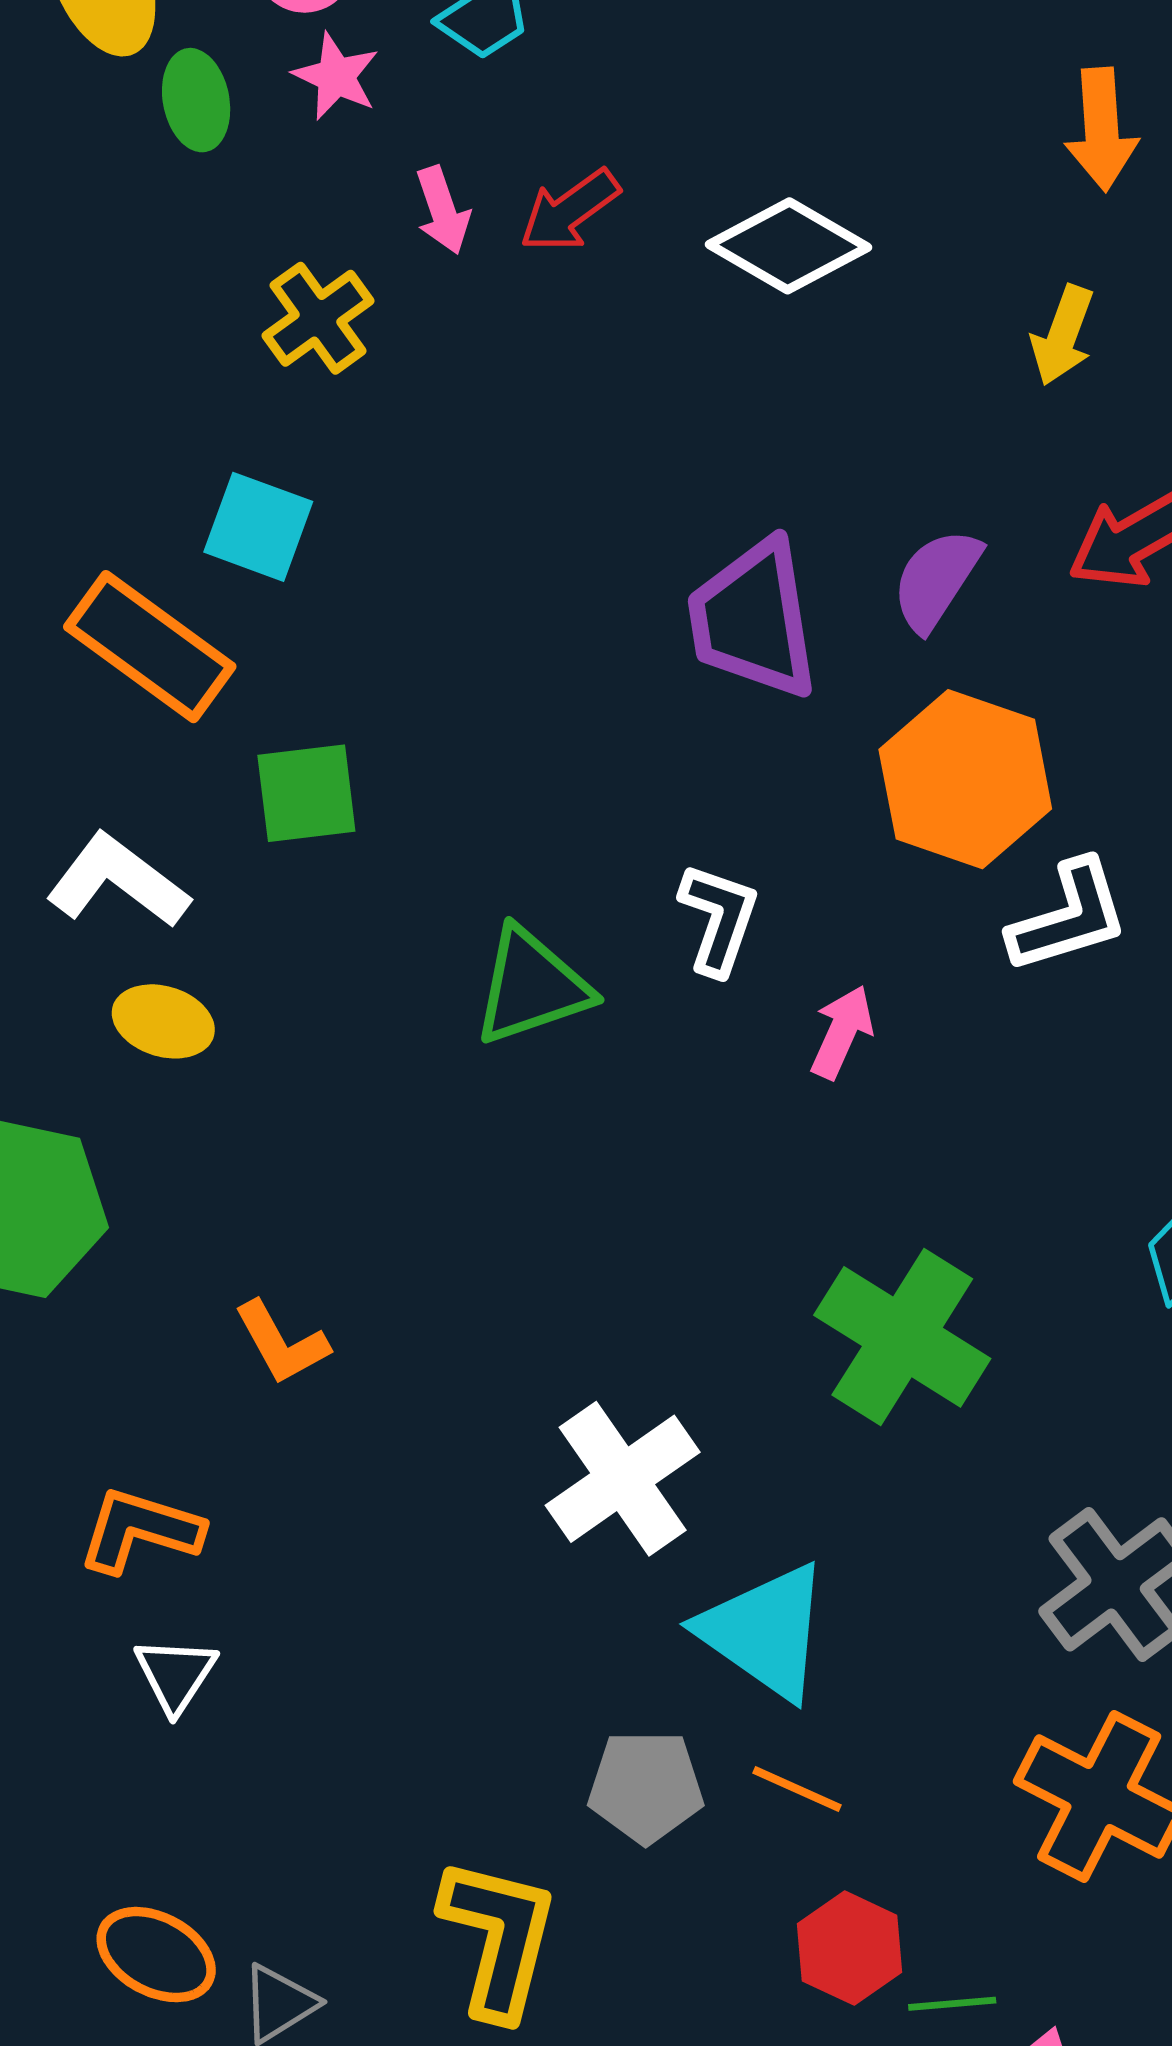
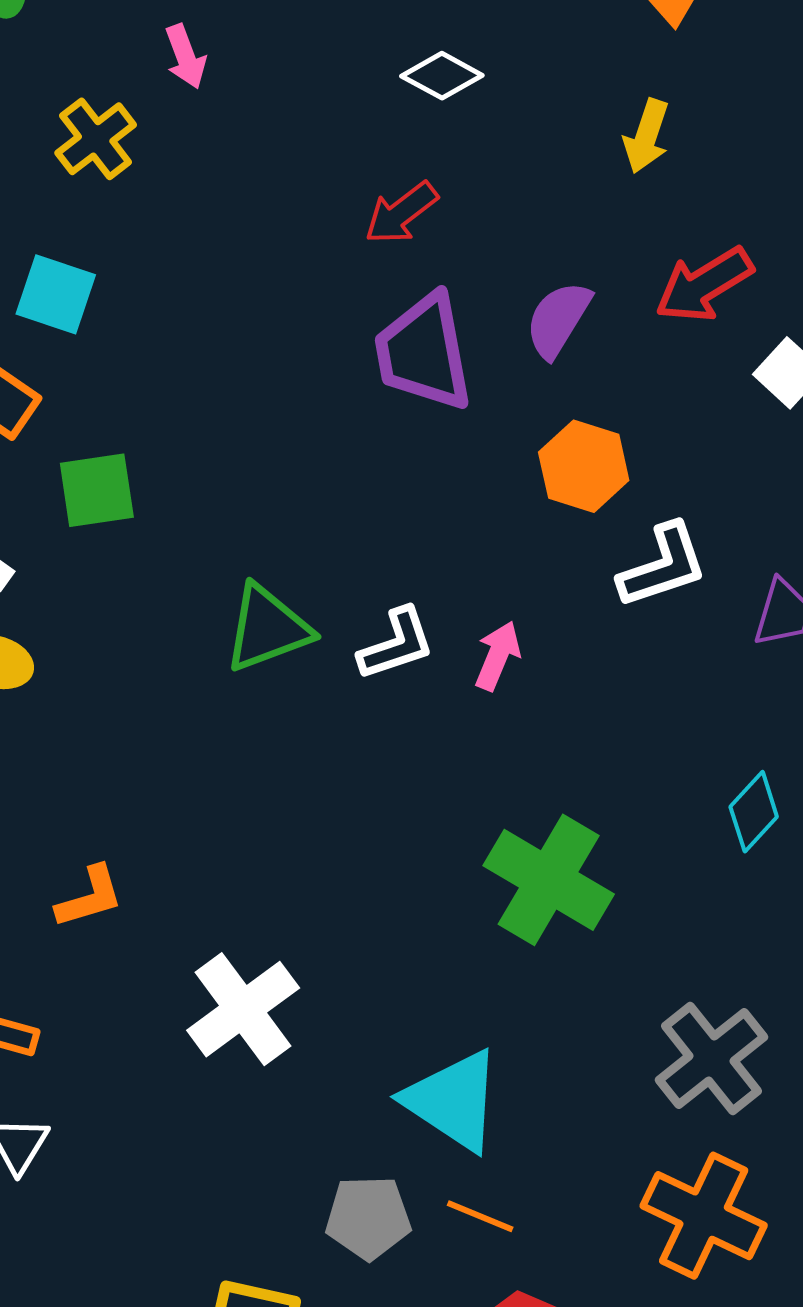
red arrow: (570, 211) -> (401, 213), moved
white diamond: (789, 246) -> (442, 76), size x0.7
orange hexagon: (965, 779) -> (584, 466), size x0.7
white L-shape: (719, 919) -> (396, 644), moved, turned 54
orange L-shape: (281, 1343) -> (90, 897), turned -76
white cross: (623, 1479) -> (243, 1009), moved

